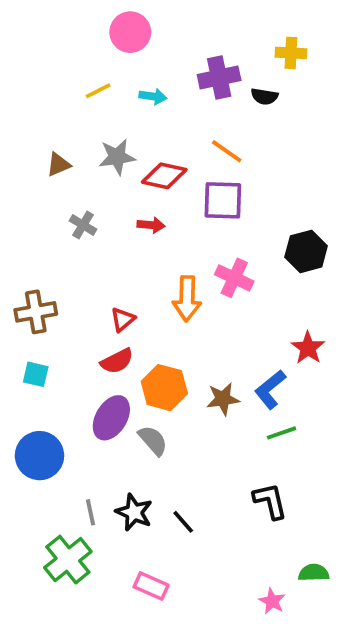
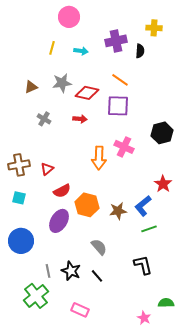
yellow line: (98, 91) -> (52, 48), turned -48
black semicircle: (264, 96) -> (140, 51), turned -96
red triangle: (123, 319) -> (47, 169), moved
gray semicircle: (153, 440) -> (99, 247), moved

